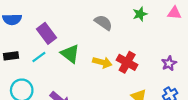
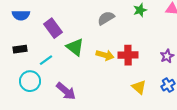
gray semicircle: (103, 23) -> (106, 18), turned -66
cyan line: (39, 57) -> (46, 60), moved
red cross: (127, 62) -> (128, 55), turned -30

